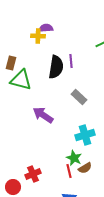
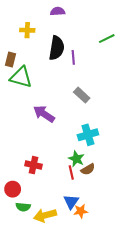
purple semicircle: (46, 28) -> (58, 11), moved
yellow cross: (38, 36) -> (27, 30), moved
black semicircle: (56, 67) -> (57, 48), moved
red cross: (33, 174) -> (34, 165), moved, turned 35

